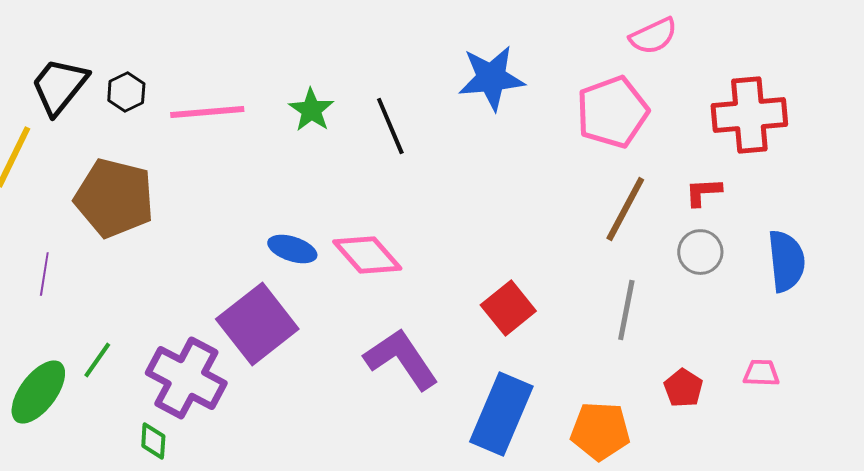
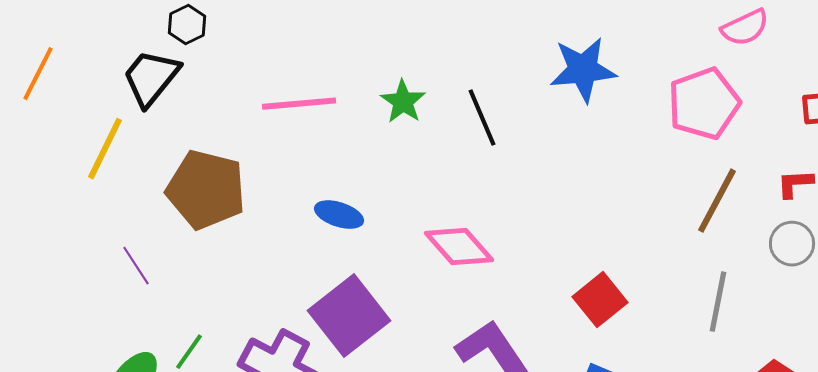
black hexagon: (126, 92) -> (187, 25), moved
blue ellipse: (292, 249) -> (339, 215), moved
purple line: (44, 274) -> (136, 266), turned -42

